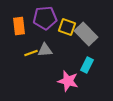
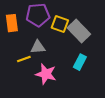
yellow line: (31, 53) -> (24, 59), moved
pink star: (68, 81) -> (46, 74), moved

